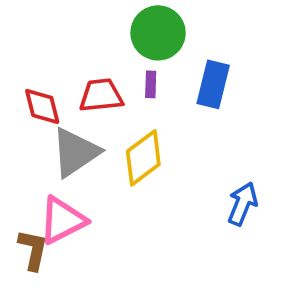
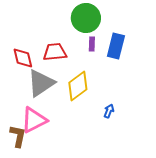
purple rectangle: (151, 84) -> (92, 44), moved
blue arrow: (243, 204) -> (109, 111), moved, size x0.6

